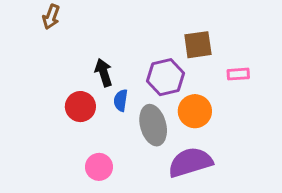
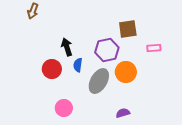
gray ellipse: (153, 125) -> (99, 81), turned 45
purple semicircle: (190, 162) -> (123, 113), moved, size x0.5

